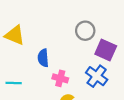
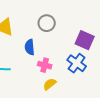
gray circle: (85, 31) -> (47, 23), moved

